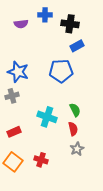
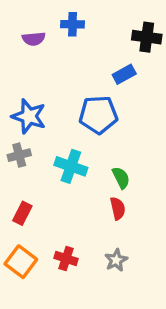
black cross: (70, 24) -> (147, 37), moved
cyan cross: (47, 117) -> (71, 166), moved
red rectangle: (14, 132) -> (22, 213), turned -40
gray star: (77, 149) -> (116, 260), moved

